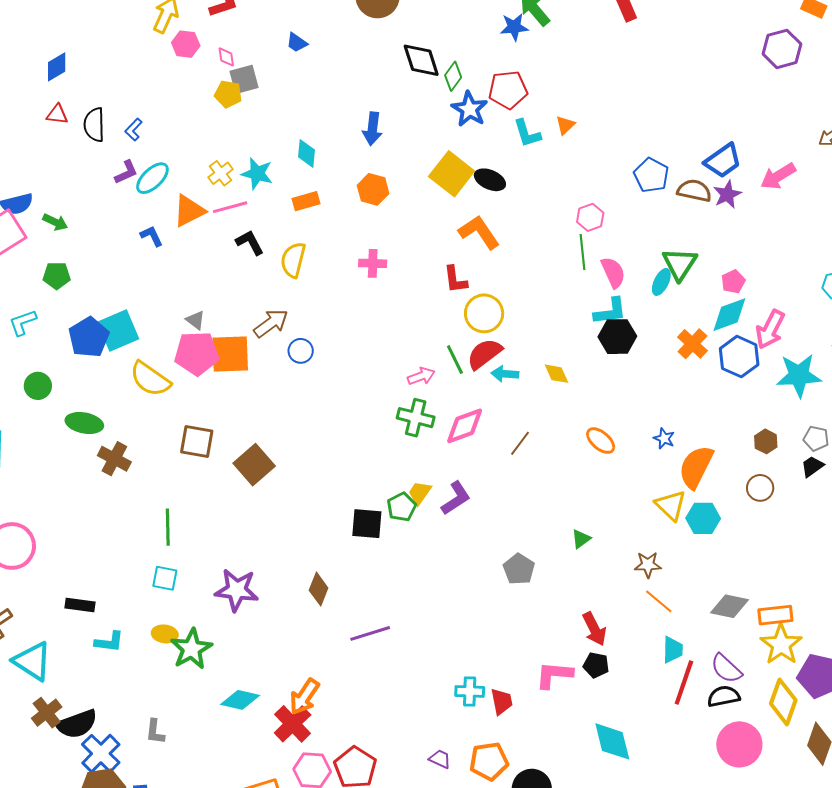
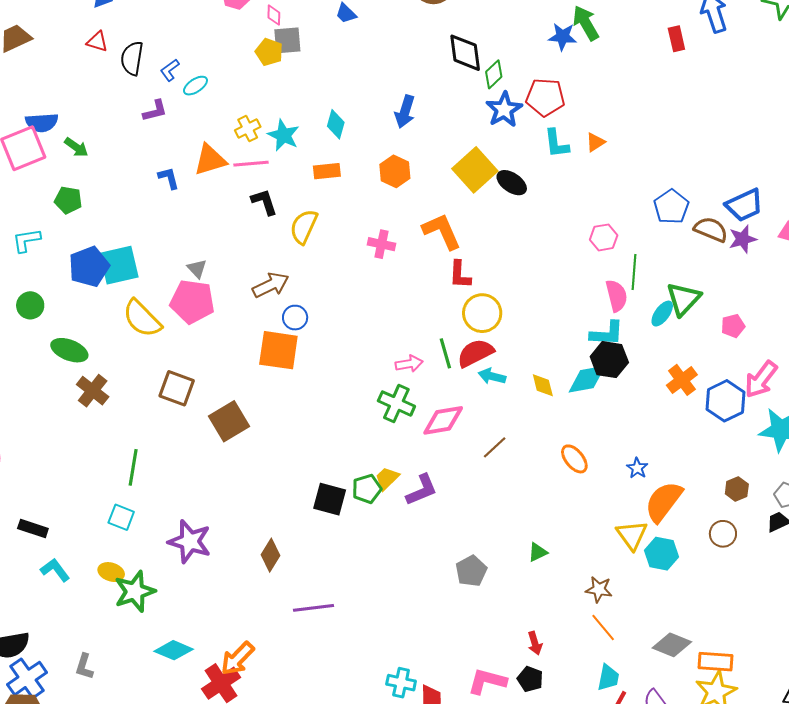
cyan ellipse: (152, 178) -> (195, 86), moved, size x0.7
orange L-shape: (479, 232) -> (442, 231), moved
green line: (583, 252) -> (634, 272), moved
cyan diamond: (729, 315) -> (587, 379), moved
orange square: (230, 354) -> (278, 350), moved
red arrow: (594, 629) -> (535, 643), size x0.7
cyan L-shape: (109, 642) -> (55, 570), turned -144

